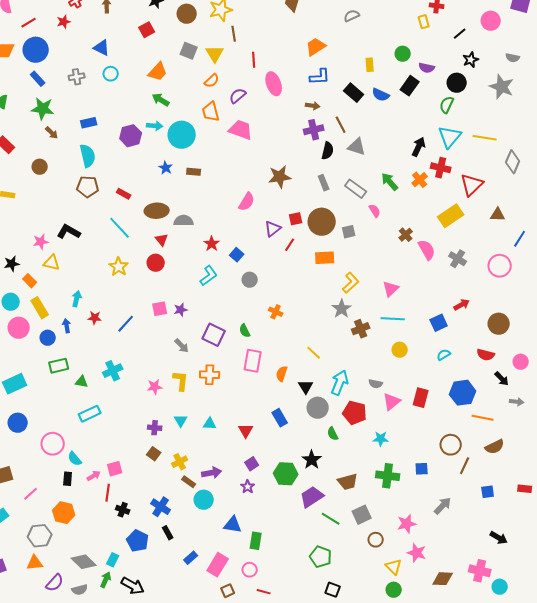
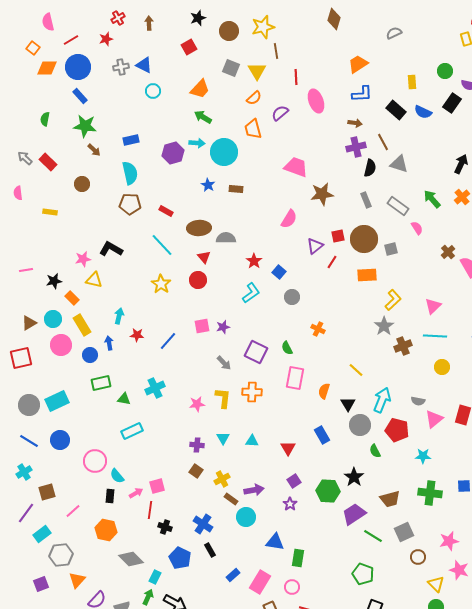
gray cross: (77, 77) -> (121, 67), moved
pink trapezoid: (241, 130) -> (296, 167), moved
gray hexagon: (40, 536) -> (61, 555), moved
gray diamond: (84, 562) -> (131, 559), moved
orange triangle: (35, 563) -> (77, 580), turned -42

